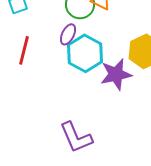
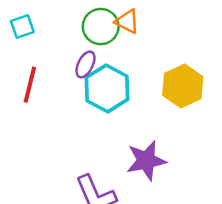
purple star: (116, 74) -> (146, 161), moved

